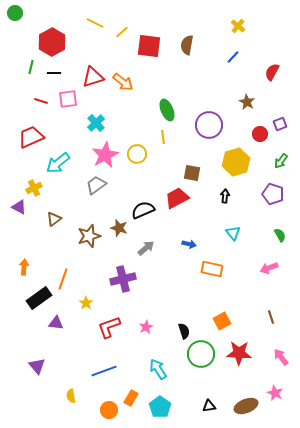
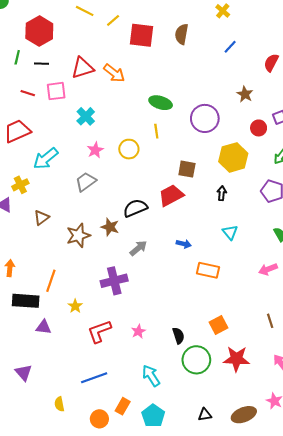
yellow cross: (238, 26) -> (223, 11), moved
green ellipse: (167, 110) -> (161, 103), turned -50
pink star: (105, 155) -> (95, 150), size x0.6
black rectangle: (39, 298) -> (26, 301), turned 40

